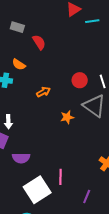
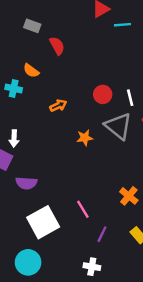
pink line: (60, 177) -> (83, 209), moved, turned -35

